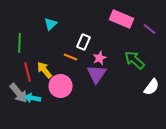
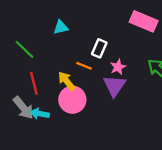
cyan triangle: (51, 24) -> (61, 27), turned 32
green line: (20, 43) -> (25, 49), turned -48
yellow arrow: (45, 70) -> (67, 81), moved

